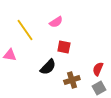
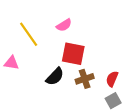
red square: (64, 47) -> (73, 54), size x1.5
brown cross: (72, 80) -> (85, 79), moved

